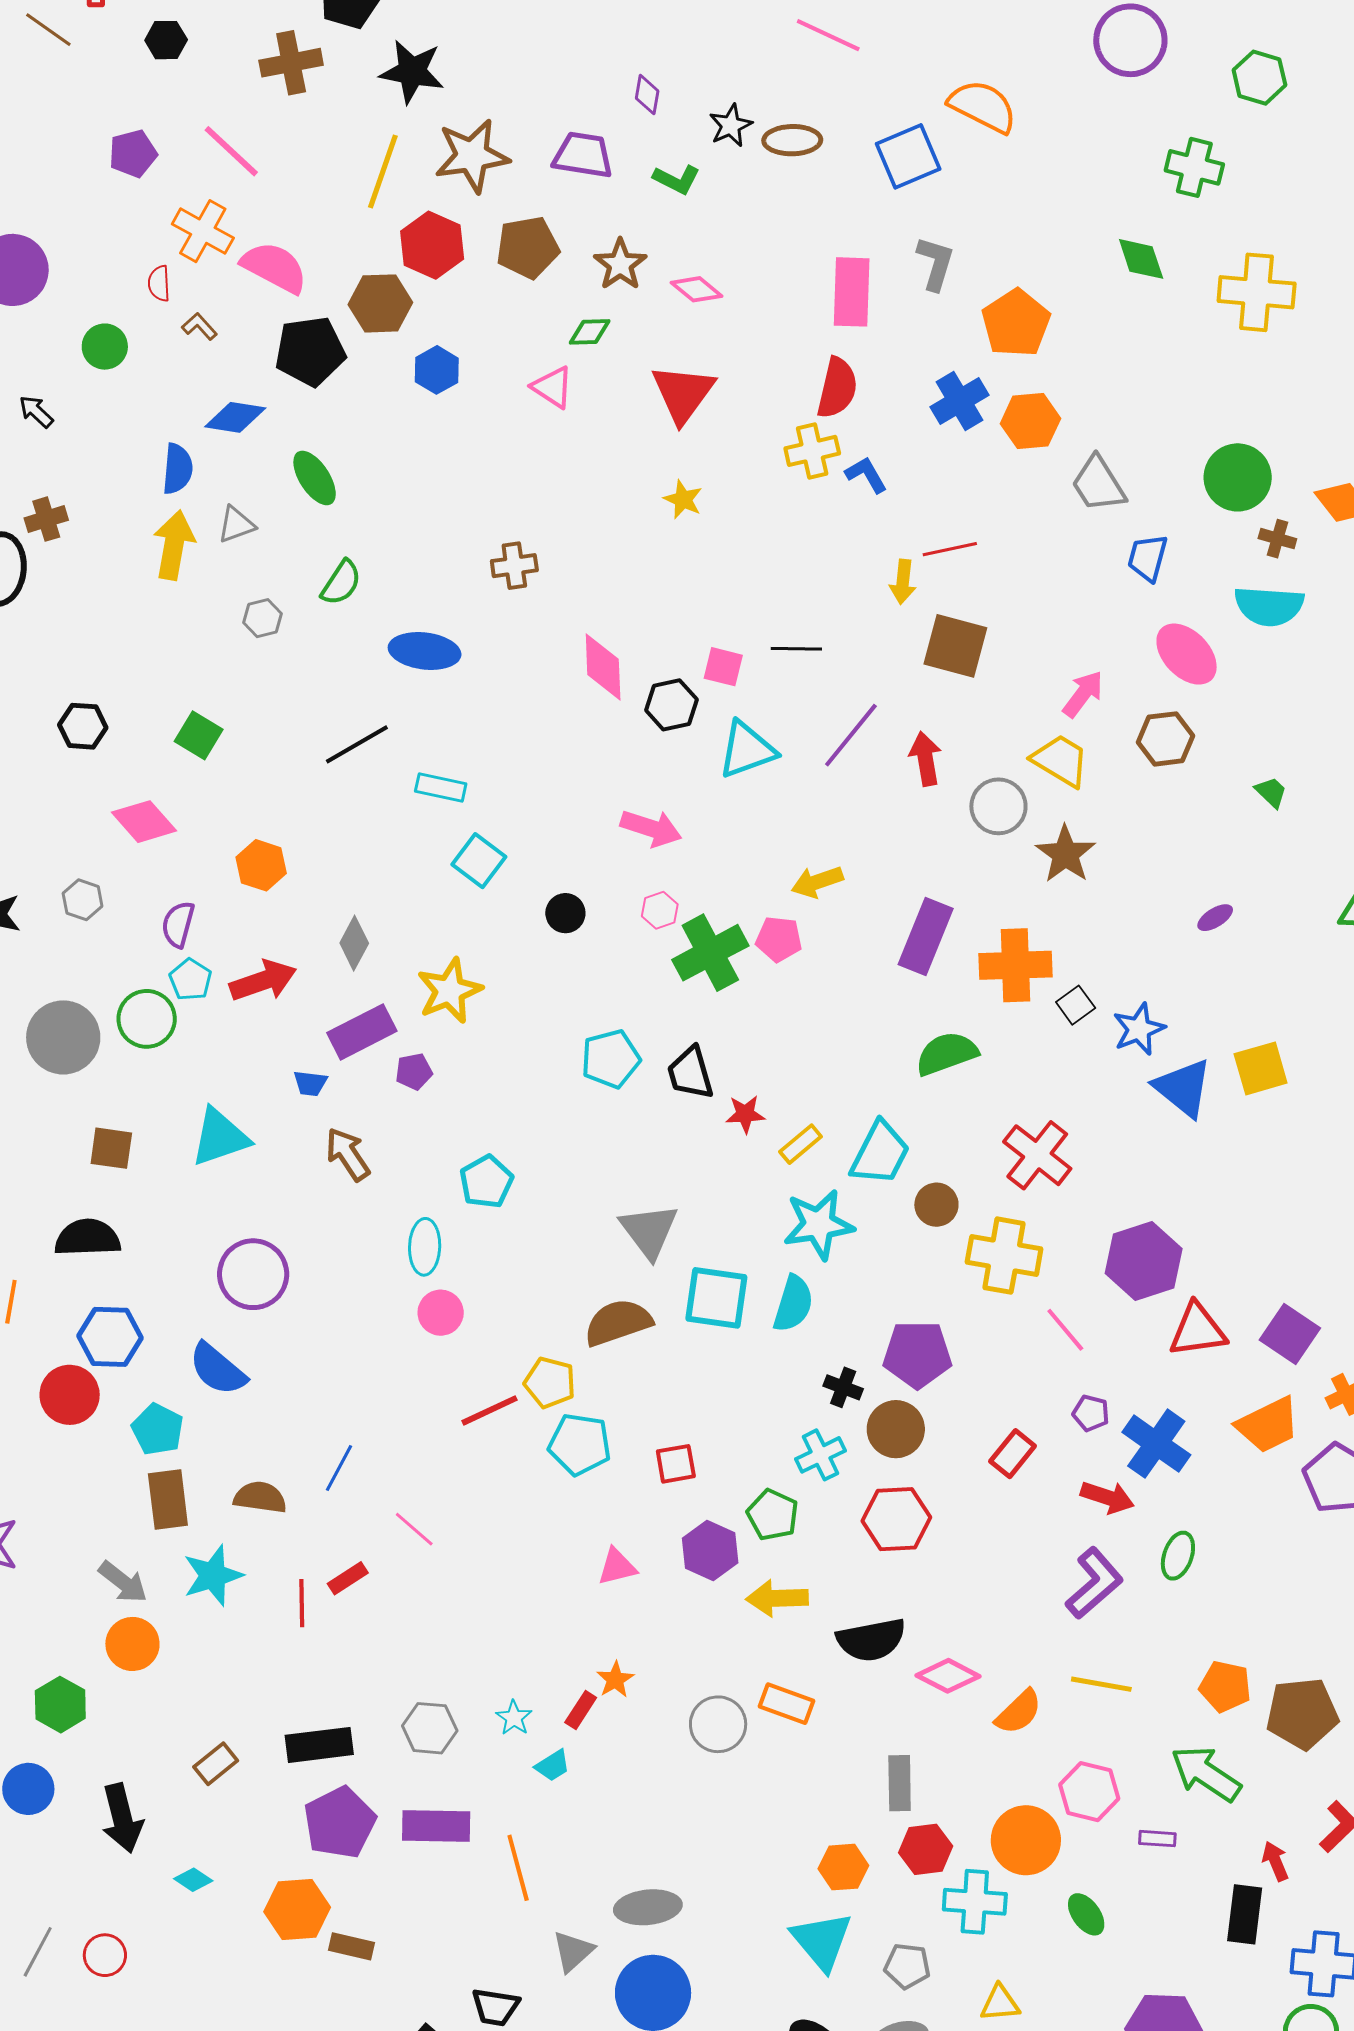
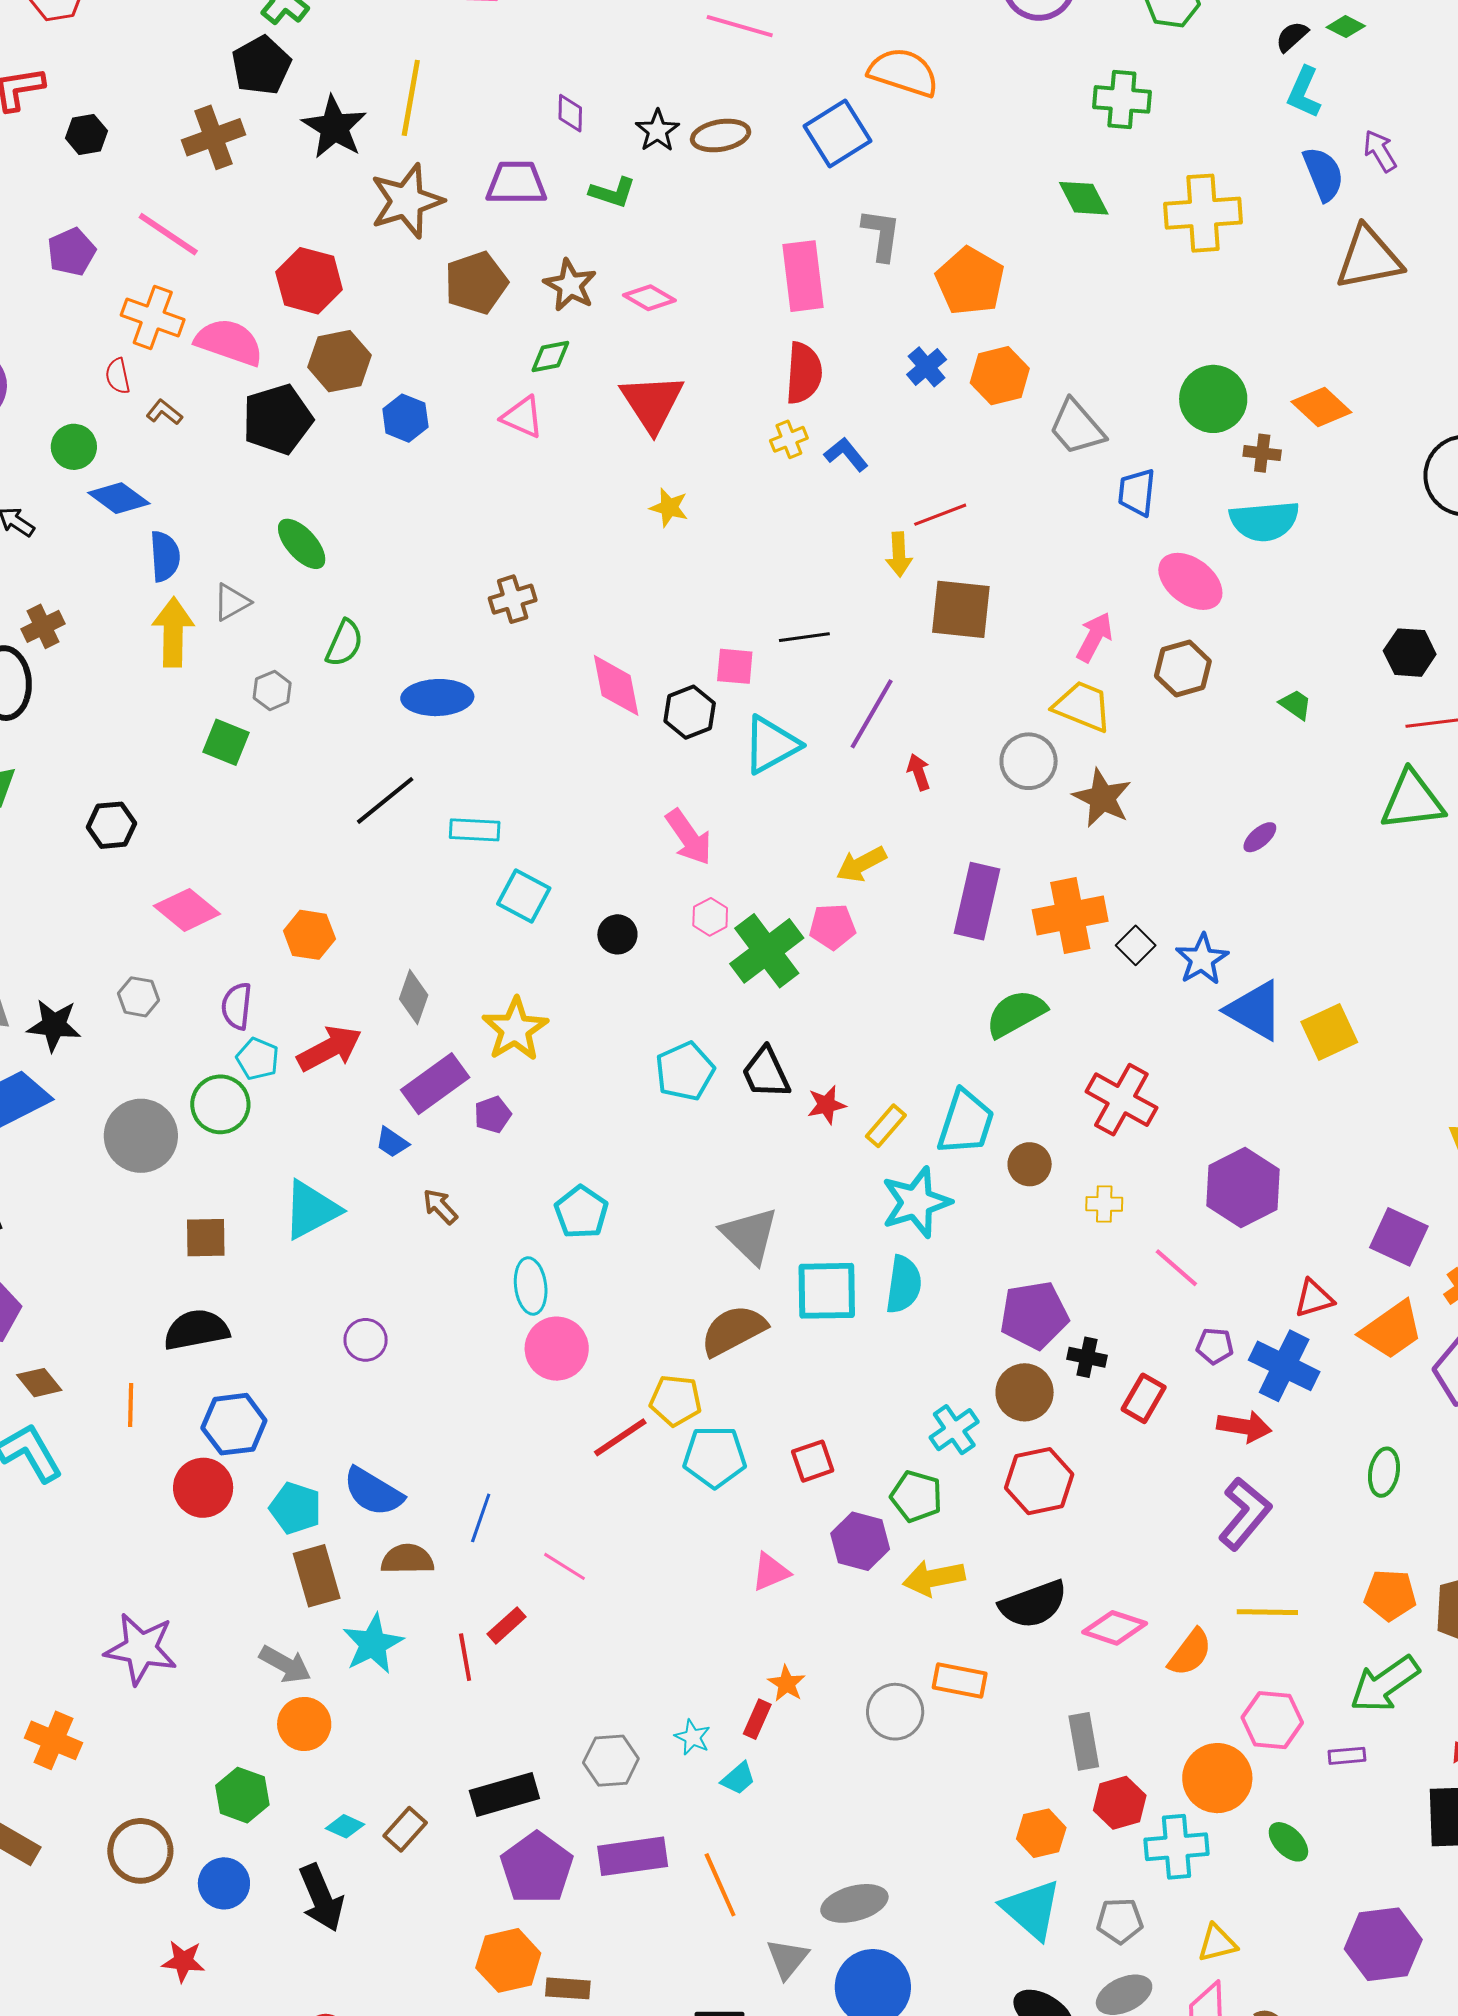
black star: (412, 72) -> (334, 127), turned 30
yellow line: (383, 172) -> (411, 98), moved
red hexagon: (432, 245) -> (309, 281), moved
blue cross: (960, 401) -> (927, 367), size x0.7
blue diamond: (235, 417) -> (119, 498), moved, turned 36
yellow cross: (812, 451) -> (789, 439), size x0.7
green square: (199, 735) -> (226, 742), moved
red arrow: (925, 759) -> (919, 772), moved, size x0.7
pink arrow: (651, 828) -> (689, 837), turned 46
yellow square: (1261, 1068) -> (1329, 1032), moved
blue trapezoid: (310, 1083) -> (392, 1142), turned 36
brown arrow: (348, 1154) -> (440, 1207), size x0.7
yellow cross: (1004, 1256) -> (1104, 1204), size x0.5
purple circle: (253, 1274) -> (366, 1340), size x0.6
pink circle: (441, 1313) -> (557, 1349), size x1.4
red triangle: (1198, 1330) -> (1314, 1298), moved, size x0.7
blue semicircle: (218, 1369) -> (373, 1492), moved
black cross: (843, 1387) -> (1087, 1357), moved
green ellipse: (1178, 1556) -> (1384, 1472), moved
green arrow: (1206, 1774) -> (1385, 1684), turned -60
cyan diamond: (193, 1880) -> (345, 1826), moved

